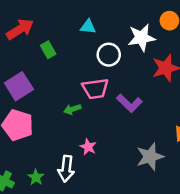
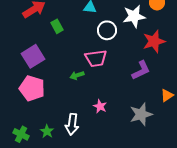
purple L-shape: (129, 103) -> (141, 70), moved, turned -70
pink star: (88, 147) -> (100, 106), moved

